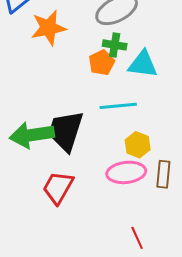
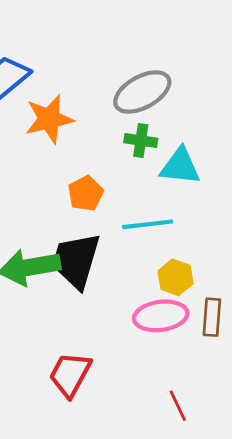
orange pentagon: (102, 63) -> (86, 193), moved
red trapezoid: (58, 188) -> (70, 374), moved

